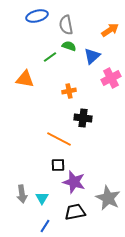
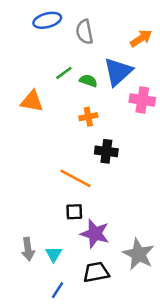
green semicircle: (69, 46) -> (88, 81), moved
blue triangle: (92, 56) -> (118, 72), size x1.4
pink cross: (111, 78) -> (142, 100), turned 36

